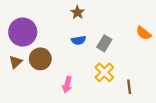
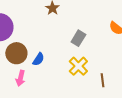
blue semicircle: (79, 40) -> (38, 59), moved, turned -48
pink arrow: (67, 85) -> (20, 78), moved

